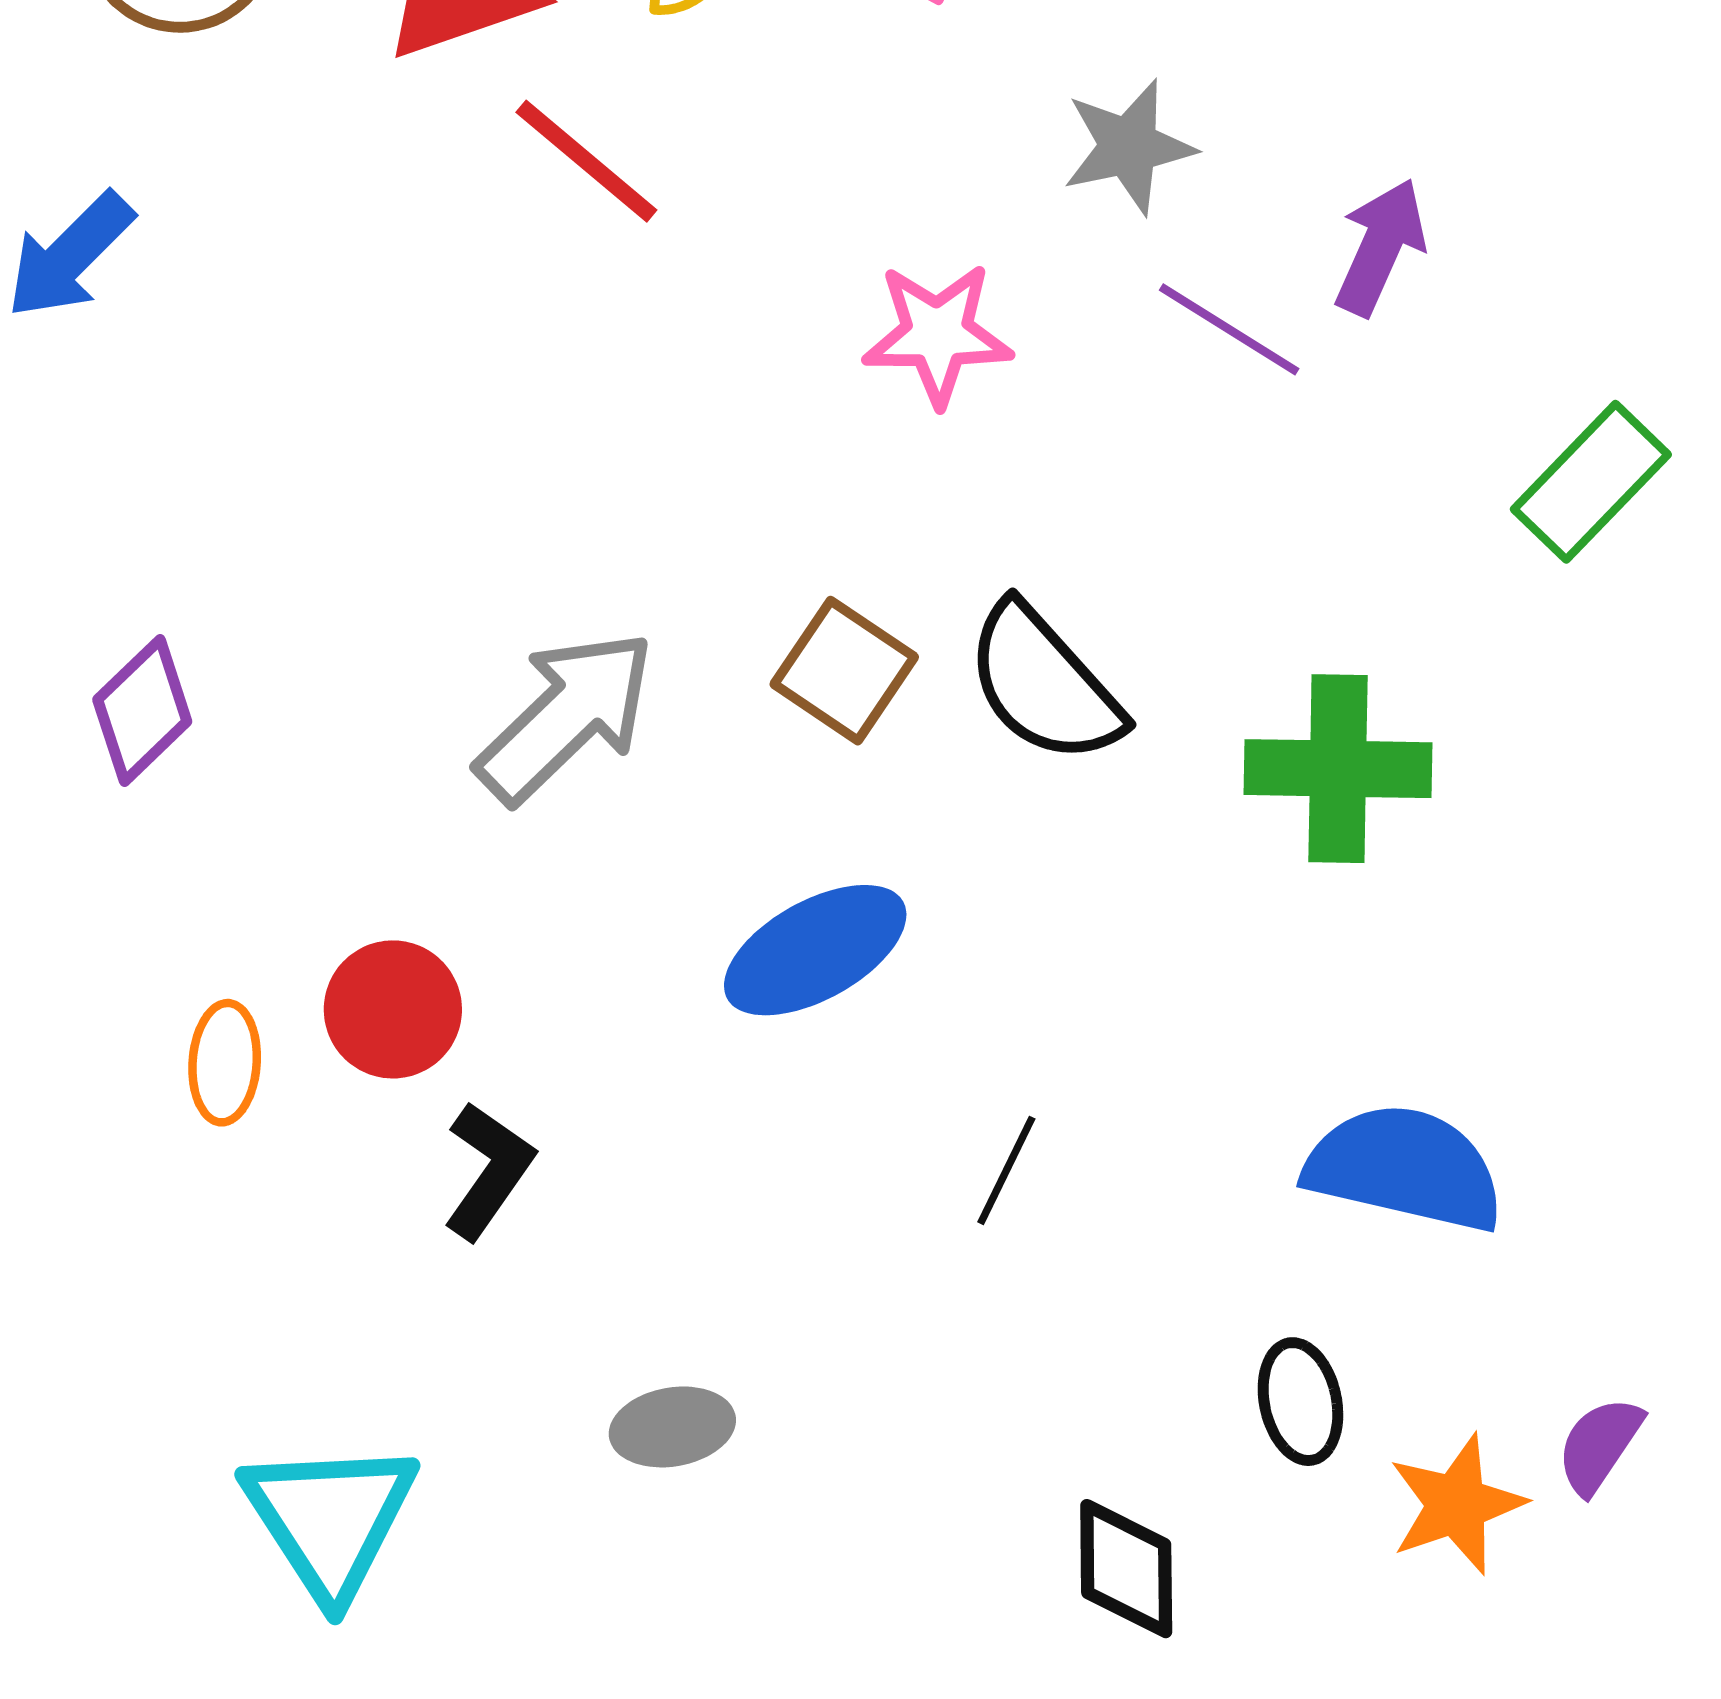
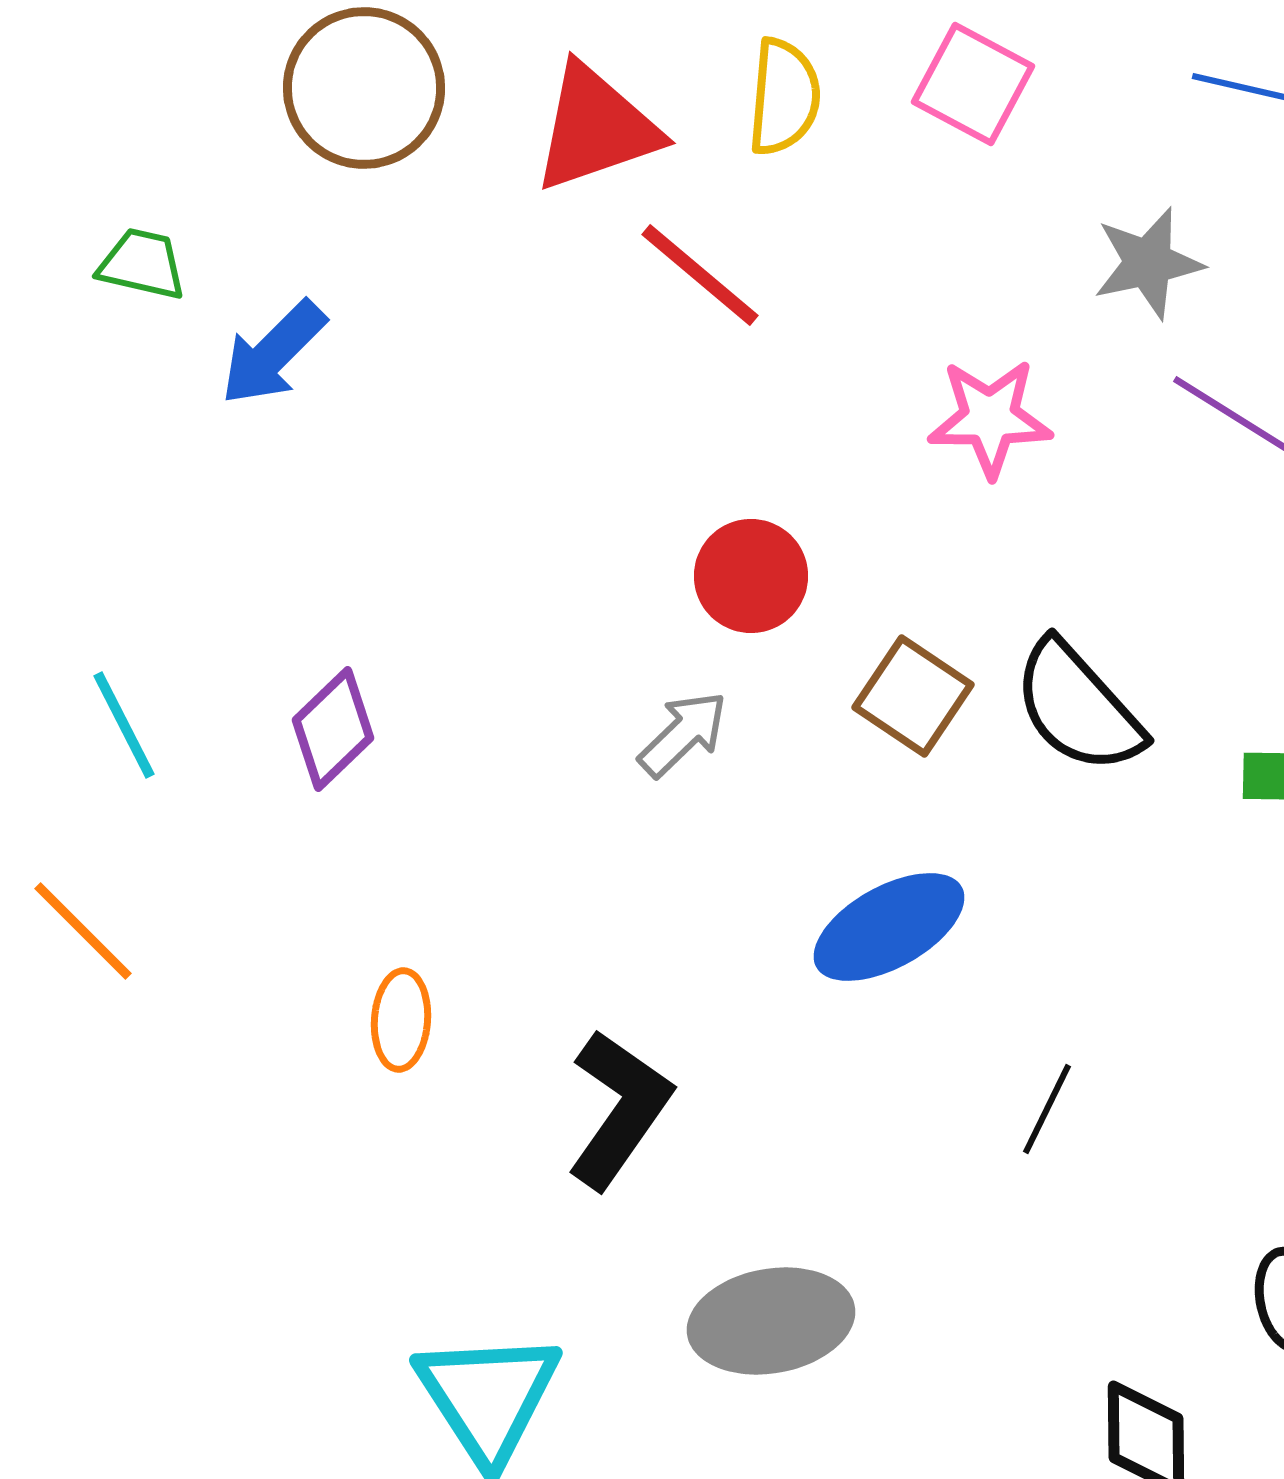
gray arrow: (566, 717) -> (683, 734), size x0.6
red circle: (393, 1009) -> (751, 576), moved
black L-shape: (488, 1170) -> (619, 1109), size x1.4
gray ellipse: (672, 1427) -> (771, 1321), size x1.6

